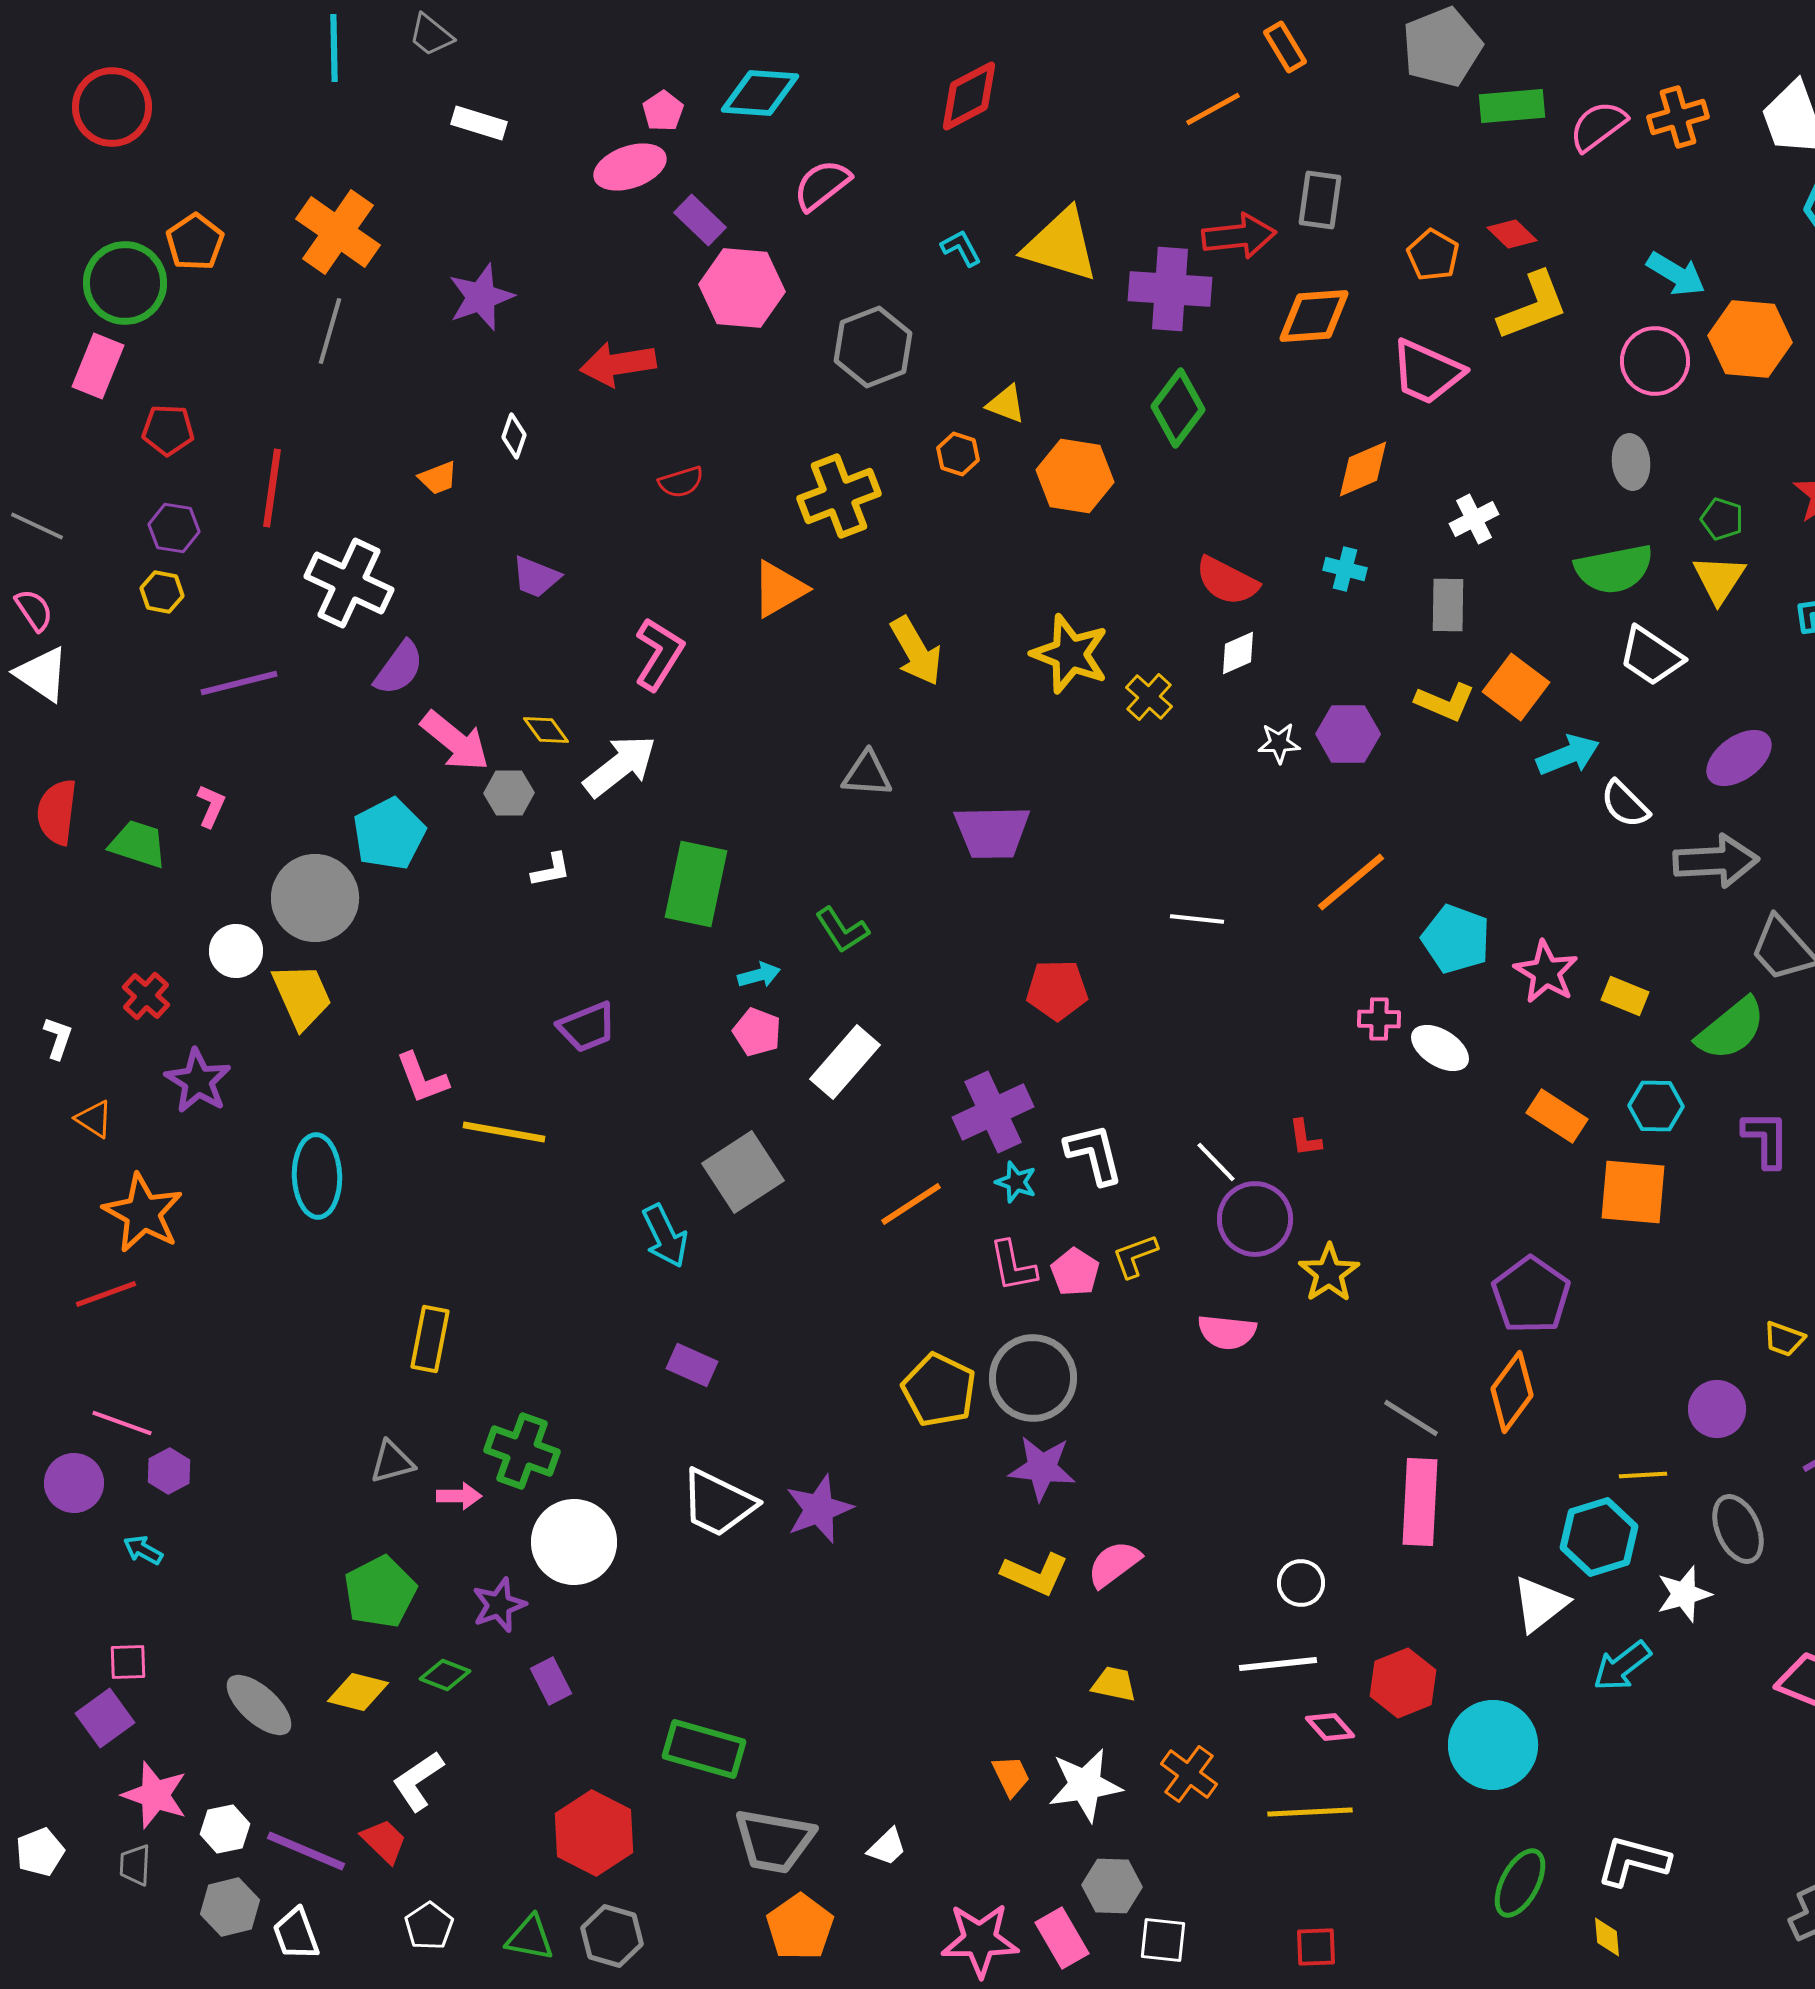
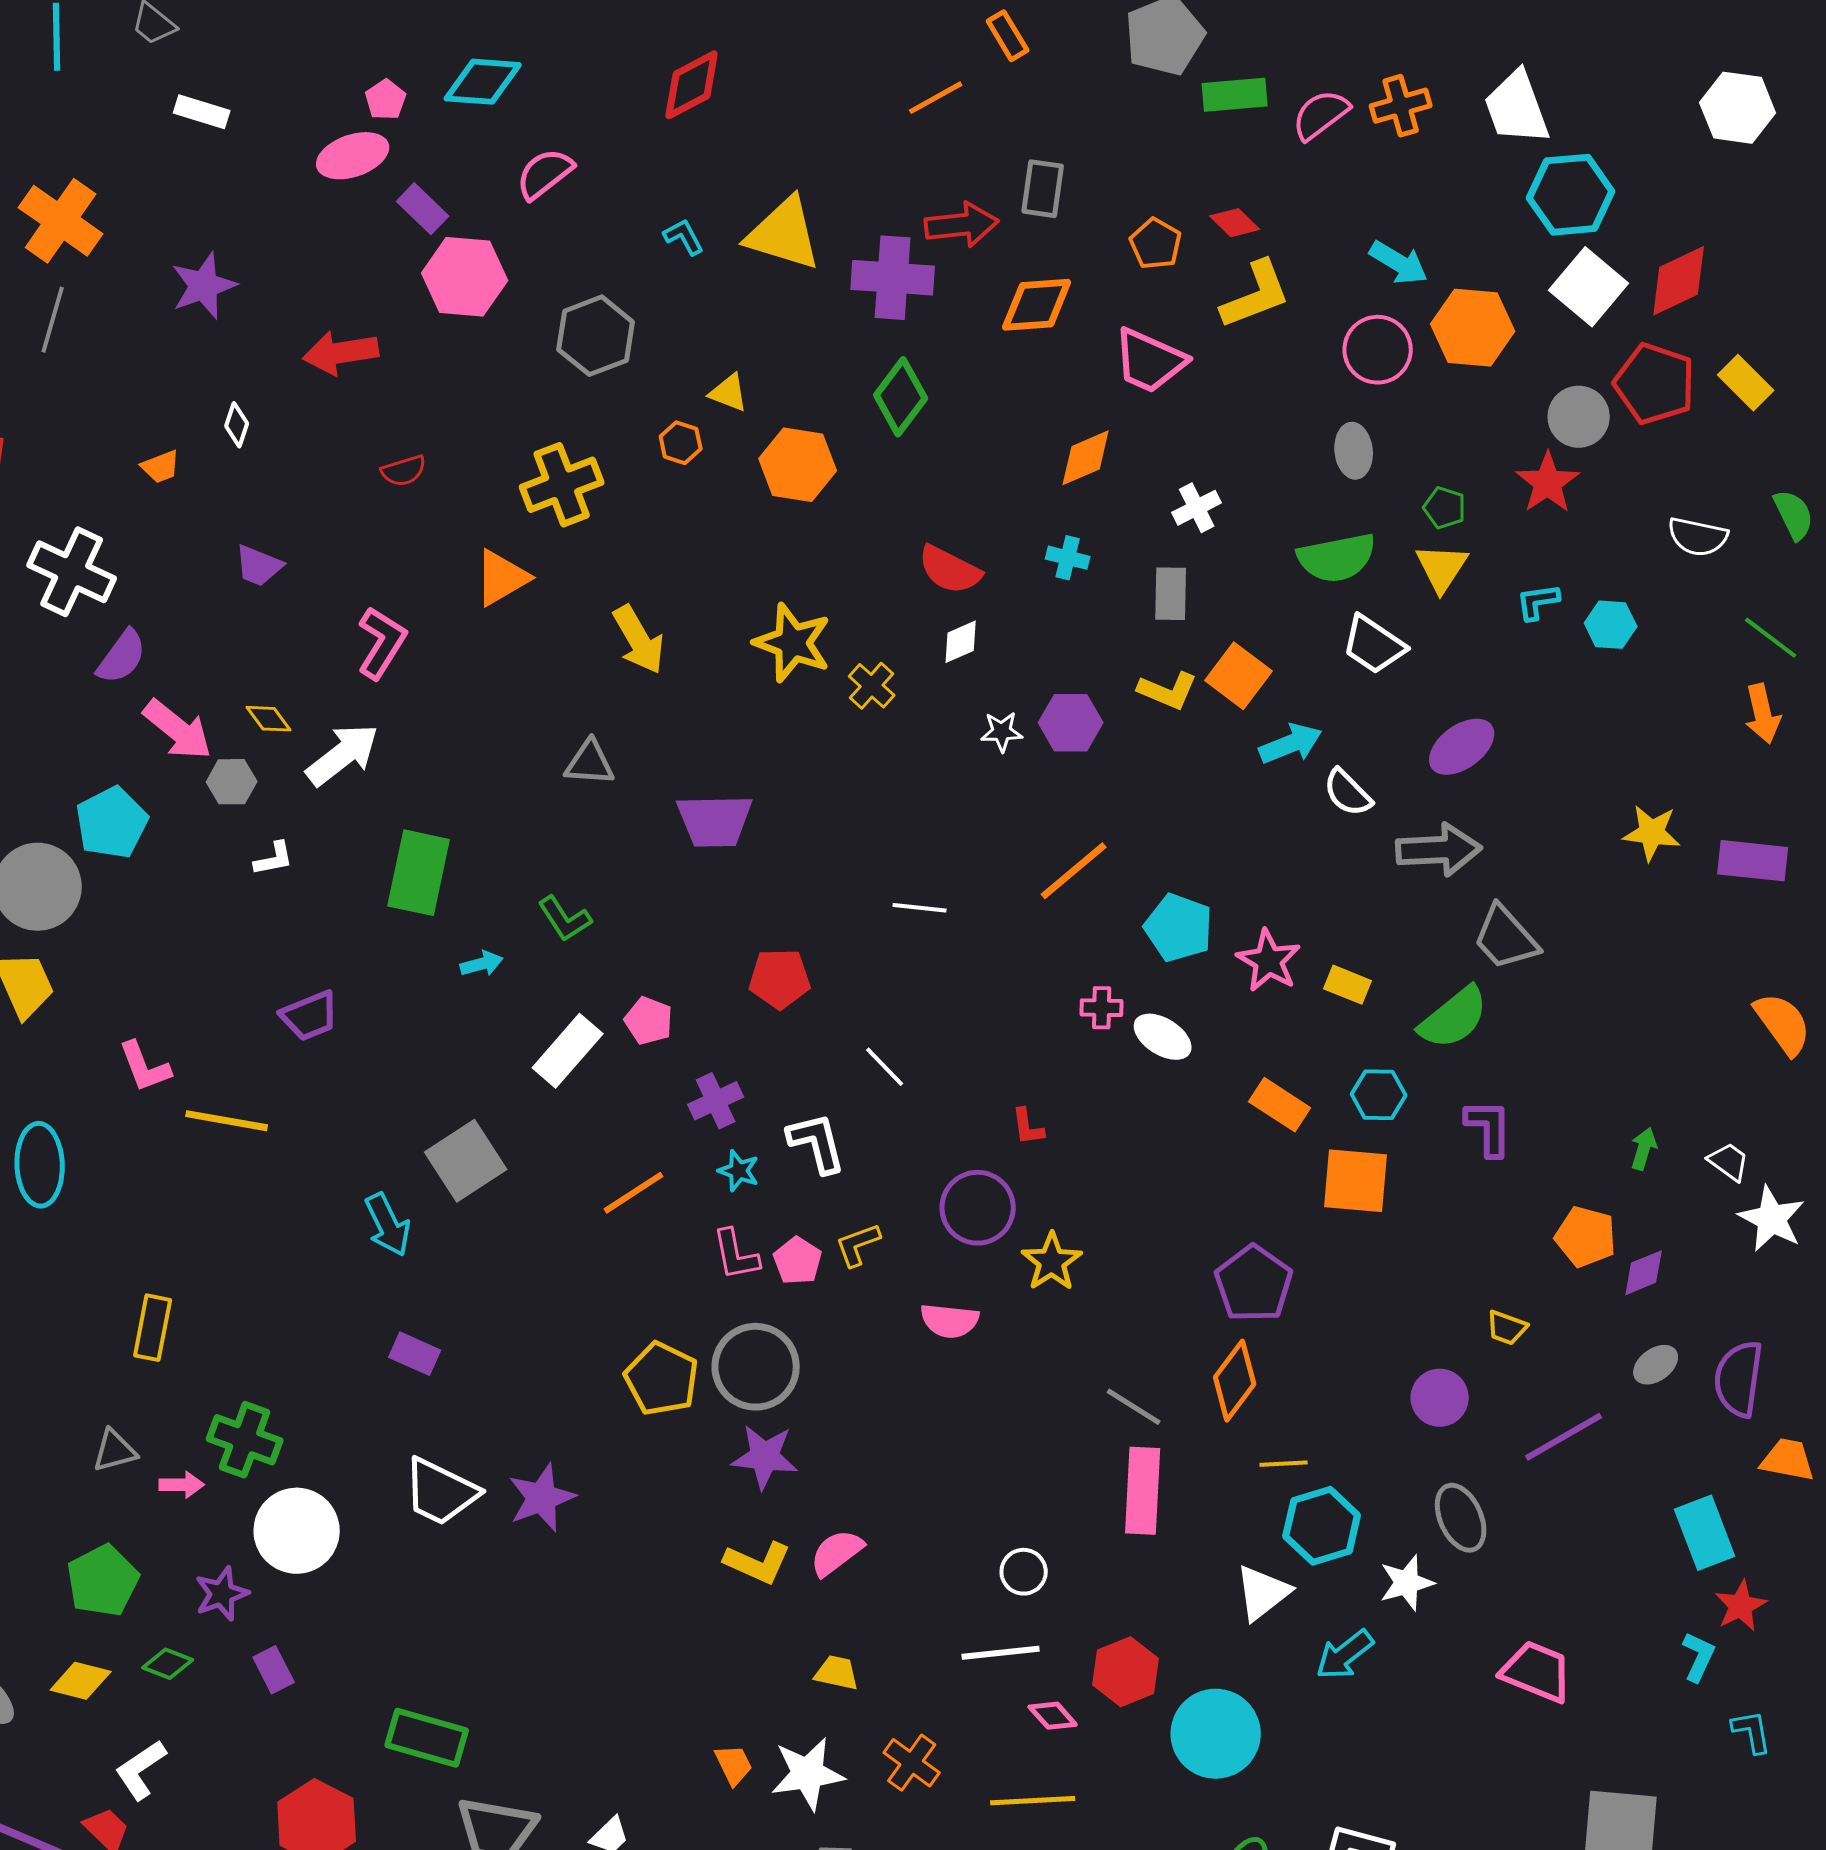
pink pentagon: (757, 1032) -> (649, 1021), moved
purple cross: (993, 1112) -> (716, 1101), size x0.7
white line: (1216, 1162) -> (885, 1067), moved
yellow line: (1643, 1475) -> (1284, 1464), moved

